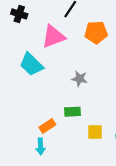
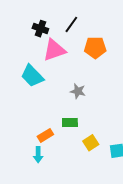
black cross: (19, 14) -> (40, 29), moved
yellow square: (95, 132) -> (91, 143), turned -35

